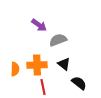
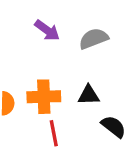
gray semicircle: (58, 40) -> (94, 39), moved
black triangle: (64, 64) -> (89, 95), turned -40

